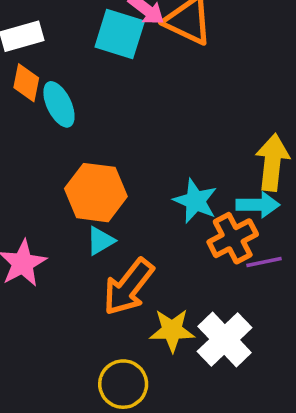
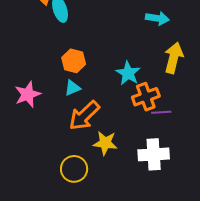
orange hexagon: (96, 193) -> (74, 61), size x0.7
cyan arrow: (258, 205) -> (157, 18), moved
white cross: (225, 339) -> (154, 154), moved, turned 32

